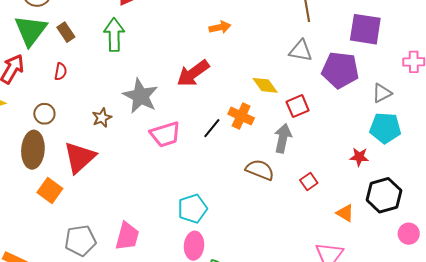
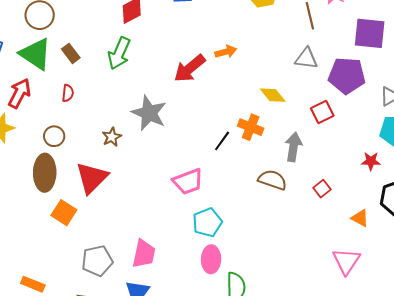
orange arrow: (220, 27) -> (226, 52), moved
green triangle: (31, 31) -> (36, 54), turned -30
green arrow: (114, 35) -> (119, 53), turned -152
red arrow: (193, 73) -> (190, 68), moved
red square: (298, 106) -> (322, 112), moved
pink trapezoid: (165, 134) -> (188, 182), moved

